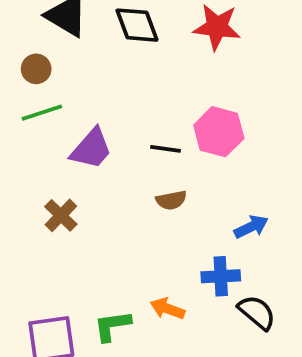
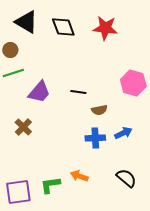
pink hexagon: (219, 132) -> (133, 83), moved
brown semicircle: (171, 200) -> (99, 110), moved
blue cross: (221, 276) -> (95, 138), moved

